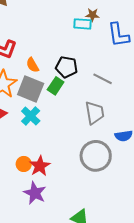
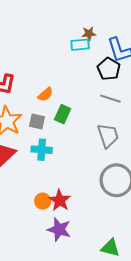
orange semicircle: (33, 65) -> (45, 94), moved, turned -91
black pentagon: (67, 67) -> (109, 69), moved, turned 30
gray square: (31, 89) -> (37, 122), size x0.6
cyan cross: (31, 116) -> (42, 150), turned -30

